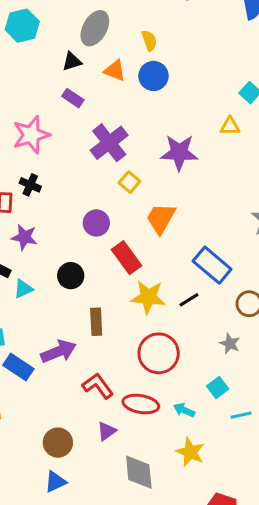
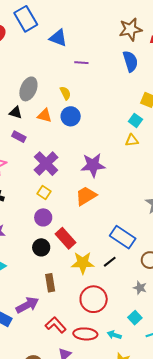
black triangle: (72, 61) -> (16, 113), turned 40
yellow triangle: (230, 126) -> (132, 140), moved
yellow square: (129, 182) -> (44, 192), moved
orange trapezoid: (161, 218) -> (86, 196), moved, turned 35
black circle: (71, 276) -> (41, 247), moved

